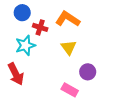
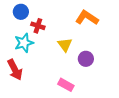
orange L-shape: (68, 19) -> (87, 18), moved
purple circle: (88, 72) -> (86, 59), moved

